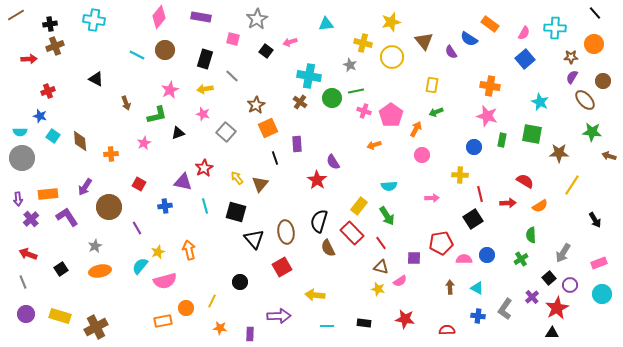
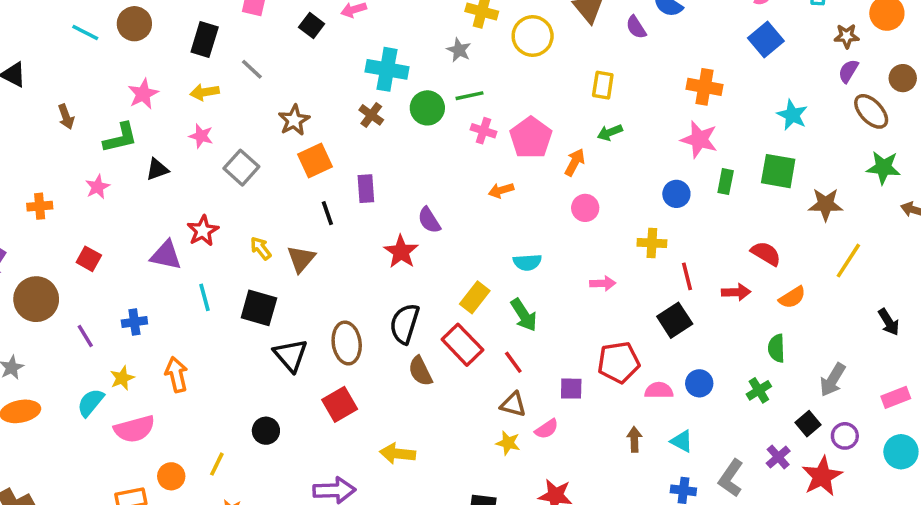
blue cross: (165, 206) -> (134, 322), moved

